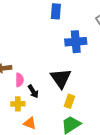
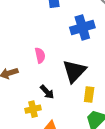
black triangle: (61, 78) -> (74, 71), turned 30
pink semicircle: (19, 80) -> (40, 55), moved

